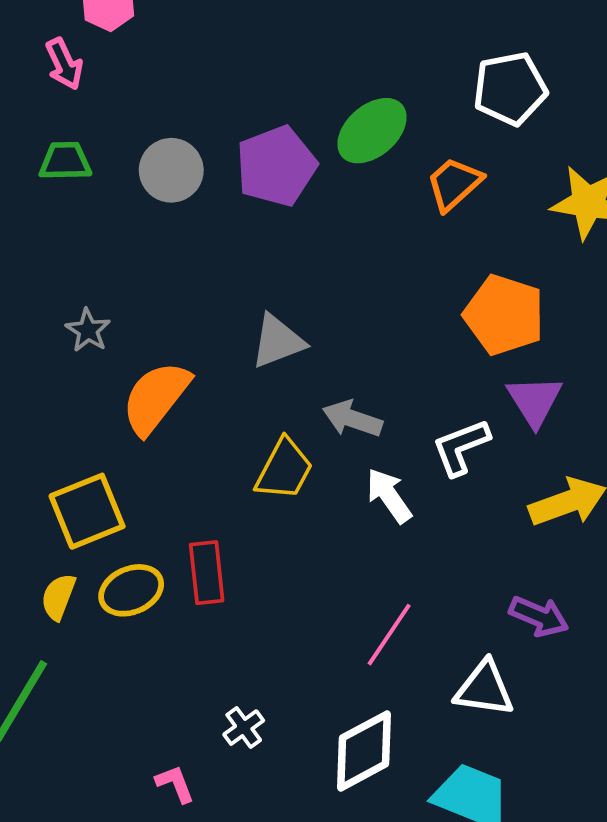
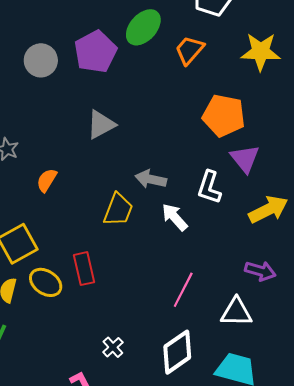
gray triangle: (278, 341) -> (101, 125), moved
orange semicircle: (156, 398) -> (47, 180), size x0.6
white L-shape: (461, 447) -> (209, 187), turned -44
yellow ellipse: (131, 590) -> (46, 282), turned 64

